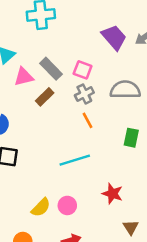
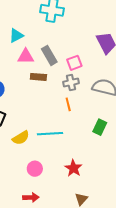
pink square: (83, 70) -> (74, 63), turned 35
brown rectangle: (45, 97) -> (38, 77), turned 35
yellow semicircle: (41, 207) -> (21, 138), moved

